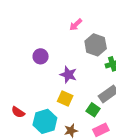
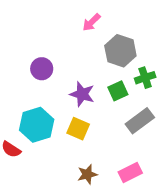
green square: (93, 110) -> (118, 91), moved, turned 32
cyan hexagon: (45, 121) -> (37, 125), moved

